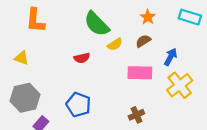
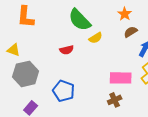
brown semicircle: (143, 41) -> (131, 32), moved
pink rectangle: (140, 73) -> (121, 78), moved
gray hexagon: (25, 98) -> (26, 74), moved

